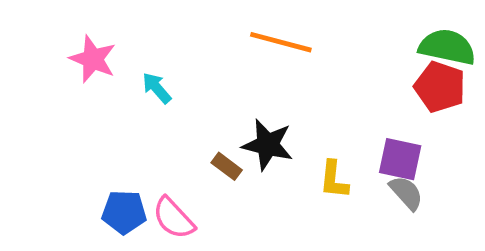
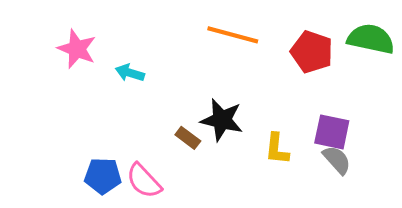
red pentagon: (440, 87) -> (312, 52), moved
cyan arrow: (157, 88) -> (130, 73), turned -32

